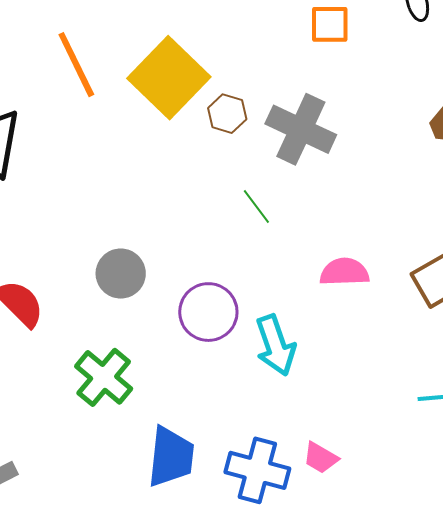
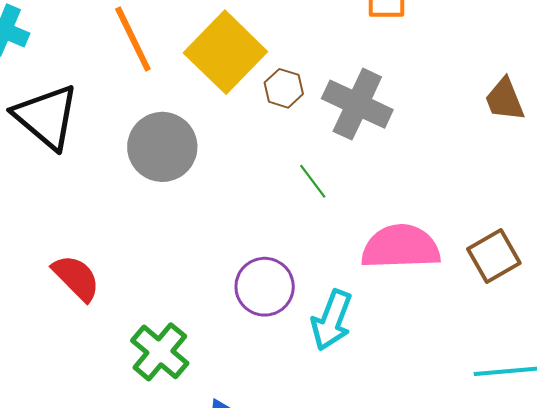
pink semicircle: (344, 272) -> (401, 247), size x1.6
gray circle: (121, 274) -> (162, 147), moved, size x1.4
cyan arrow: (276, 345) -> (332, 320), turned 40

